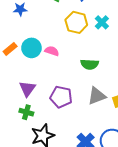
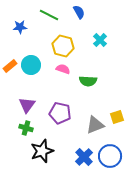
yellow hexagon: (76, 22) -> (63, 46), moved
pink semicircle: (52, 51) -> (63, 69), moved
gray triangle: (97, 96) -> (95, 125), moved

